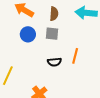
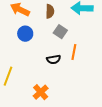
gray square: (52, 34) -> (60, 32), moved, turned 32

